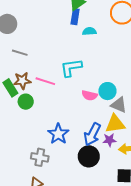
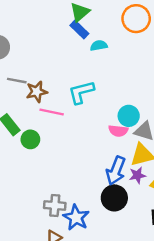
blue rectangle: (75, 17) -> (79, 29), turned -49
brown star: (22, 81) -> (37, 92), moved
pink semicircle: (90, 95) -> (118, 131), moved
blue star: (58, 134) -> (76, 218), moved

